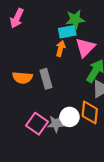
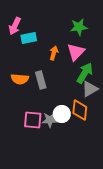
green star: (75, 19) -> (79, 27), moved
cyan rectangle: (67, 32) -> (29, 38), moved
pink square: (37, 124) -> (33, 120), turned -30

